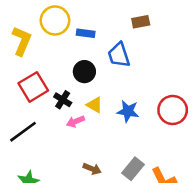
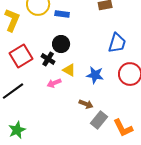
blue trapezoid: (119, 55) -> (117, 43), moved, turned -145
black cross: (63, 100) -> (48, 59), moved
brown arrow: (92, 169) -> (86, 104), moved

